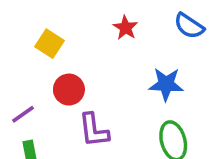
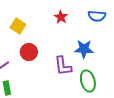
blue semicircle: (189, 26) -> (97, 16), turned -30
purple L-shape: (94, 130) -> (63, 66), moved

